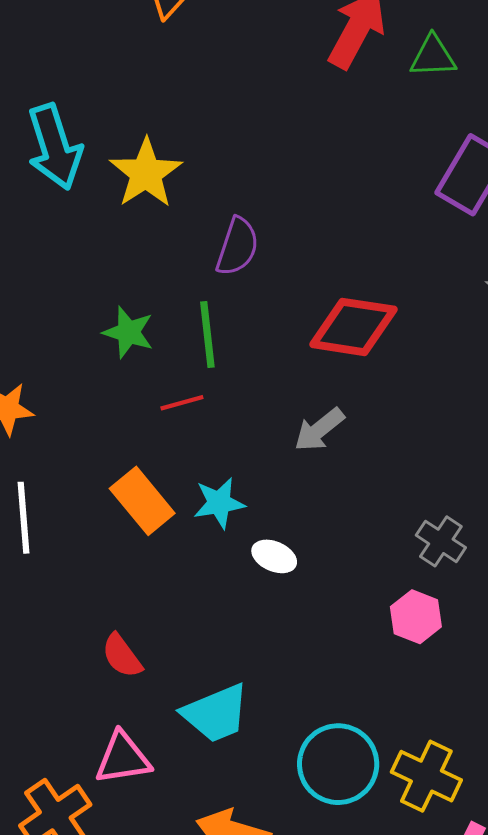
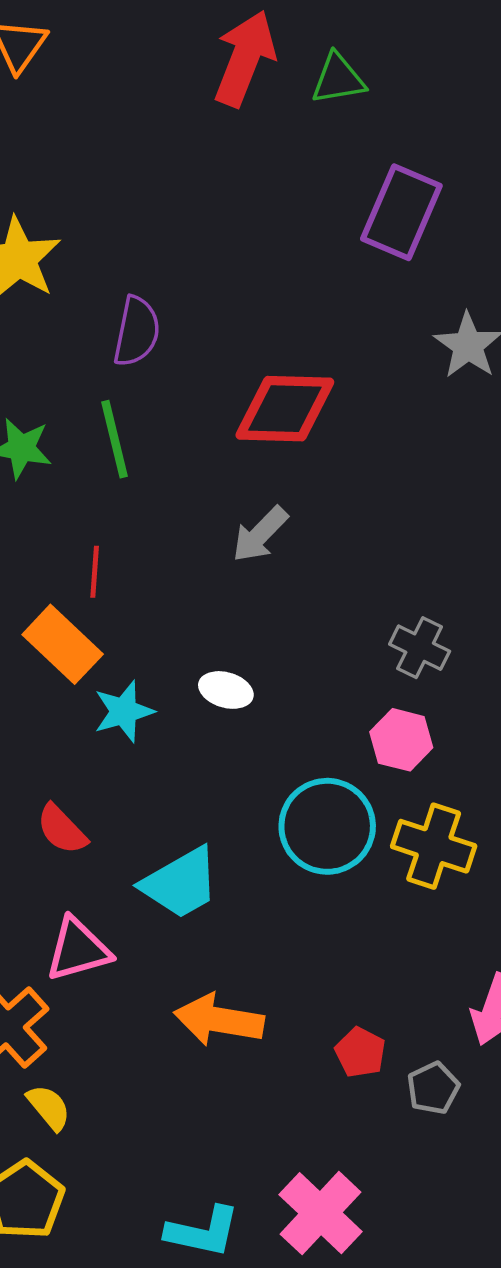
red line: (182, 403) -> (95, 572), moved, turned -63
cyan star: (219, 503) -> (124, 711), moved
cyan circle: (338, 764) -> (327, 826), moved
yellow cross: (426, 776) -> (434, 846), moved

